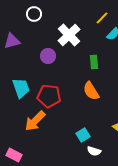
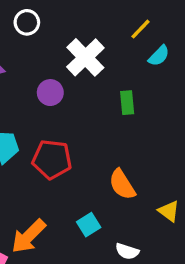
orange semicircle: (91, 91) -> (122, 184), moved
orange arrow: (35, 121) -> (29, 236), moved
cyan square: (83, 135) -> (89, 225), moved

